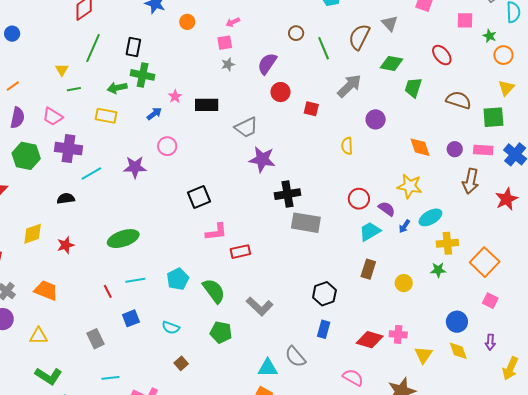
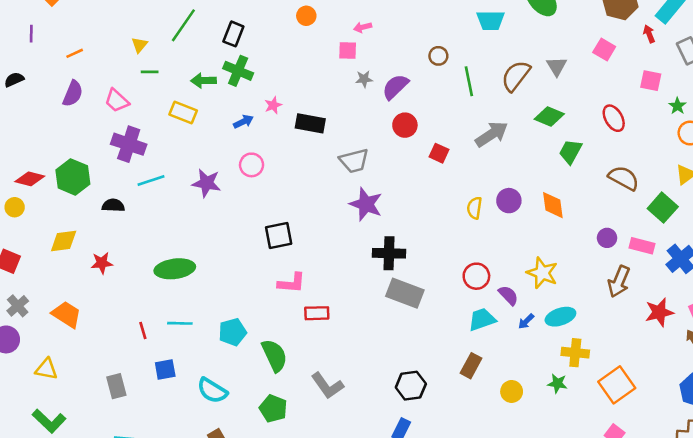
gray star: (228, 64) -> (364, 79), moved
green square: (493, 117) -> (663, 208), turned 35
purple circle: (376, 119) -> (509, 201), moved
orange diamond: (420, 147) -> (553, 205), moved
green hexagon: (26, 156) -> (73, 177), moved
cyan semicircle: (171, 328) -> (212, 391), size x1.4

